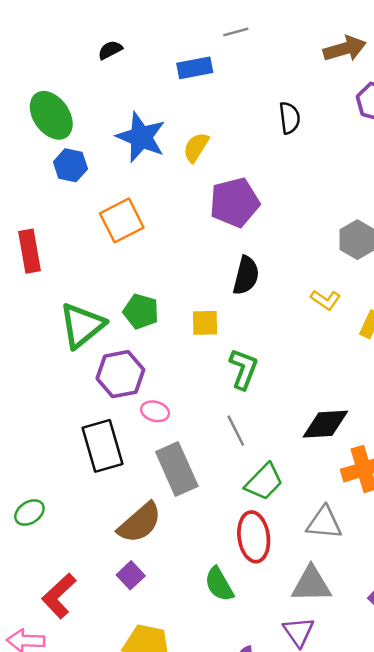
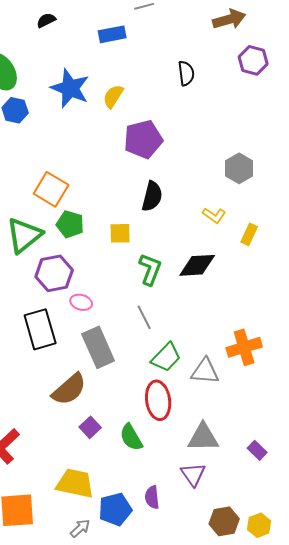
orange square: (122, 220) -> (51, 189), moved, turned -32
black diamond: (325, 424) -> (197, 265), moved
gray triangle: (324, 523) -> (205, 371), moved
purple square: (131, 575) -> (90, 427), moved

